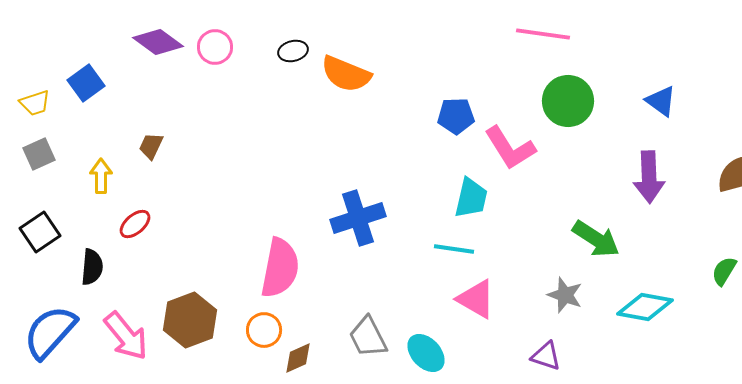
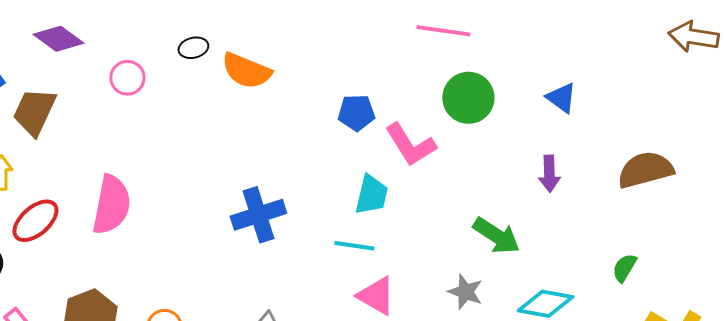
pink circle: (215, 47) -> (127, 78), moved
brown trapezoid: (151, 146) -> (34, 112), moved, size x1.8
purple arrow: (649, 177) -> (549, 174), size x0.7
red ellipse: (135, 224) -> (35, 221), size x1.5
pink semicircle: (280, 268) -> (111, 205), moved

